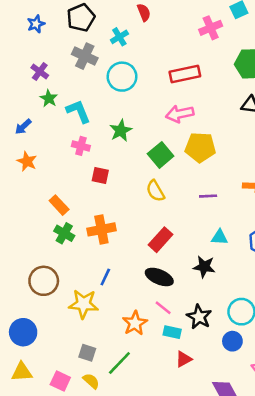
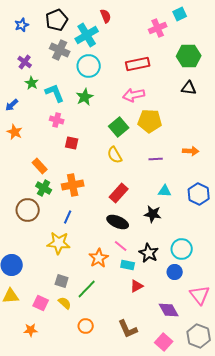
cyan cross: (119, 37) -> (87, 35), size x1.6
green star: (121, 131) -> (85, 97), moved
blue line: (105, 277) -> (68, 217), moved
brown circle: (44, 281) -> (28, 210), moved

